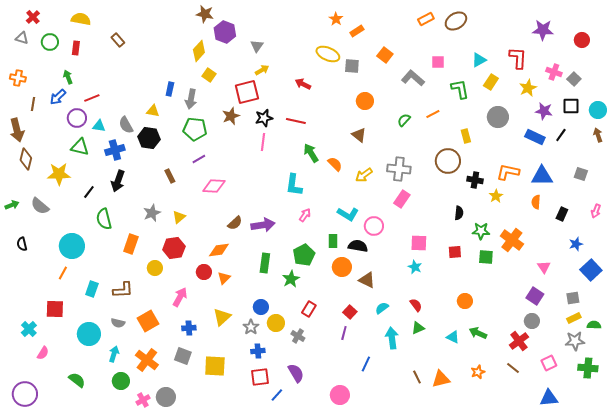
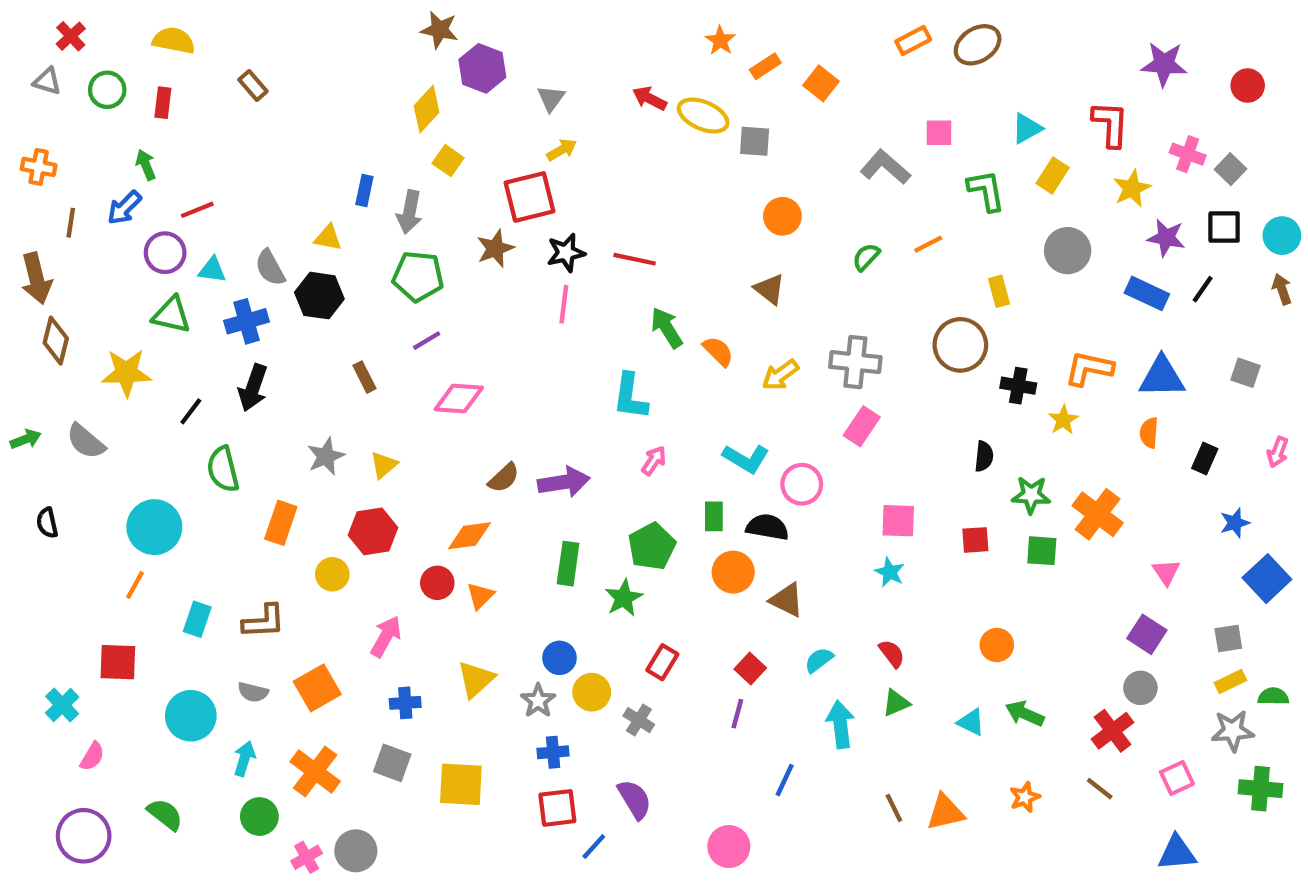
orange square: (385, 55) -> (821, 83), moved
red arrow: (303, 84) -> (650, 98), moved
purple circle: (25, 394) -> (84, 836), moved

